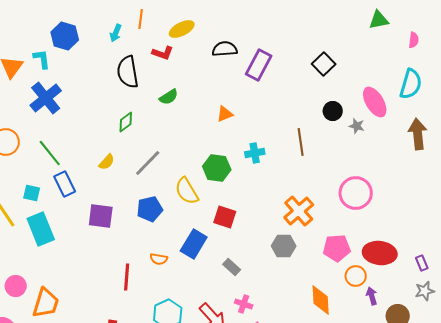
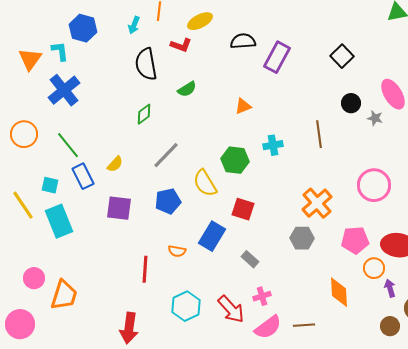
yellow semicircle: (107, 162) -> (115, 164), moved
pink cross: (244, 304) -> (262, 296), turned -36

